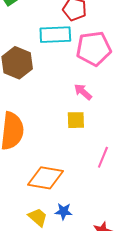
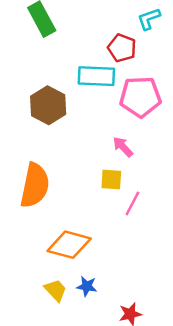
pink line: (103, 157) -> (132, 203), moved

